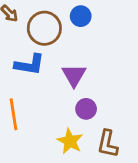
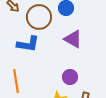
purple triangle: (74, 75) -> (73, 39), moved, turned -30

